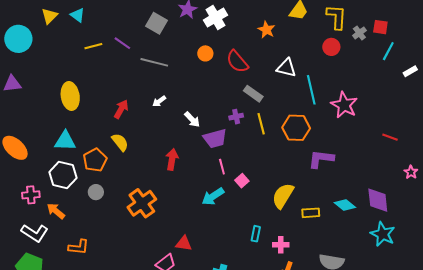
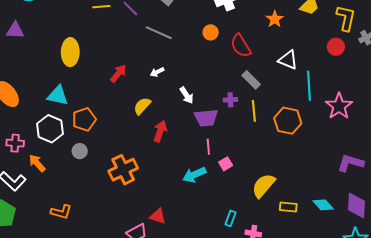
yellow semicircle: (120, 142) -> (142, 106), moved, turned -108
purple L-shape: (321, 159) -> (351, 163), moved
orange L-shape: (79, 247) -> (61, 212), moved

